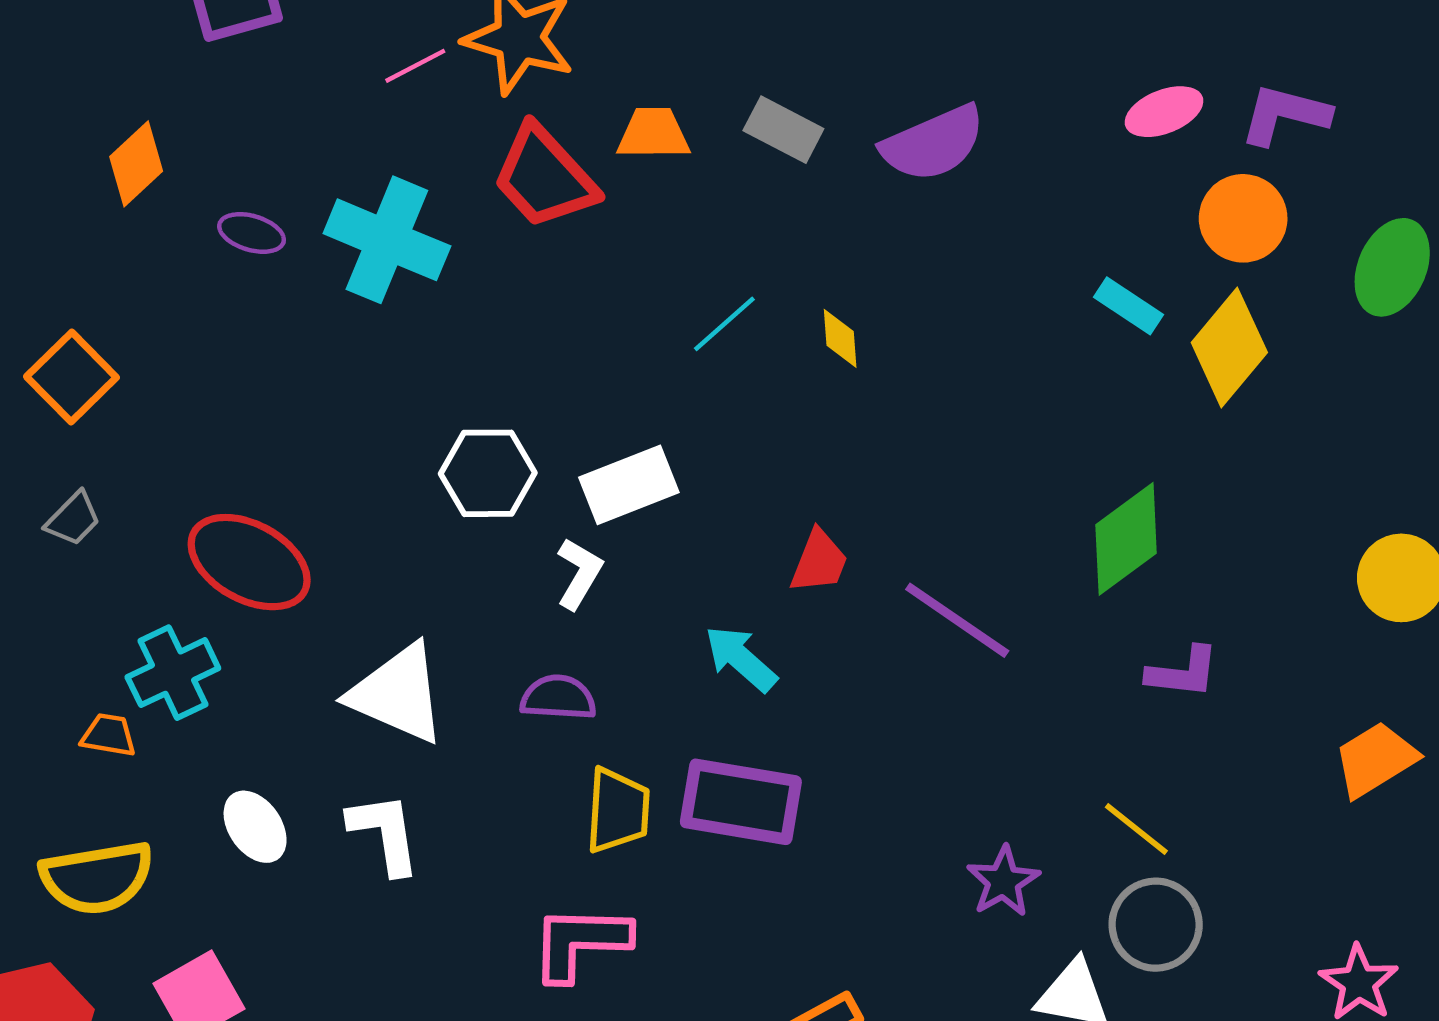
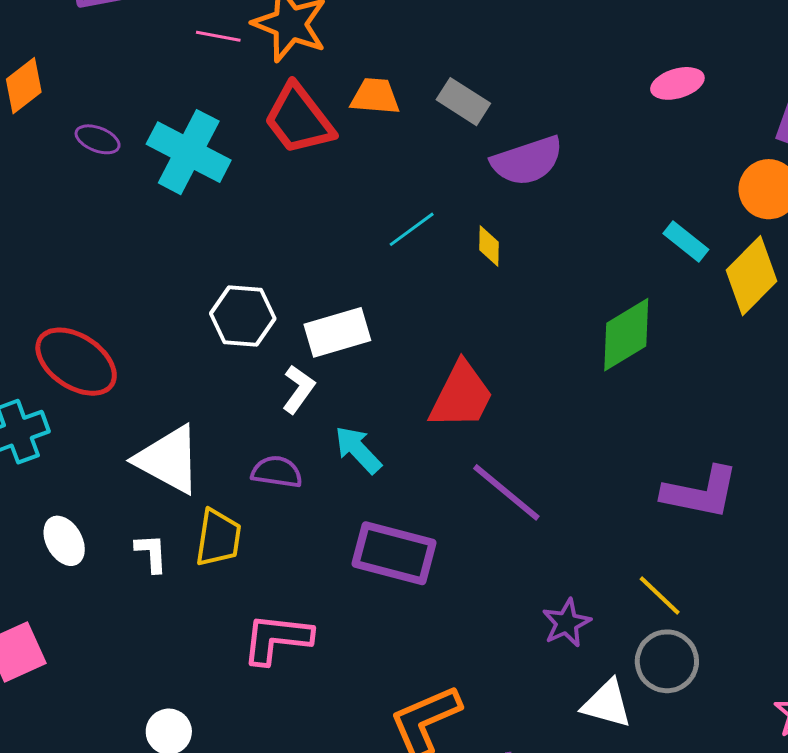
pink line: (415, 66) -> (218, 36), turned 33
pink ellipse: (1164, 112) -> (677, 83), moved
purple semicircle: (933, 143) -> (527, 161), moved
green diamond: (1126, 539) -> (626, 335), moved
red trapezoid: (819, 562) -> (461, 396), size x1.6
purple line: (957, 620) -> (506, 492), moved
cyan arrow: (741, 659) -> (358, 450), moved
purple L-shape: (1183, 672) -> (701, 492), size x1.5
yellow trapezoid: (618, 811) -> (218, 538), moved
white L-shape: (385, 833) -> (151, 553), size x0.7

